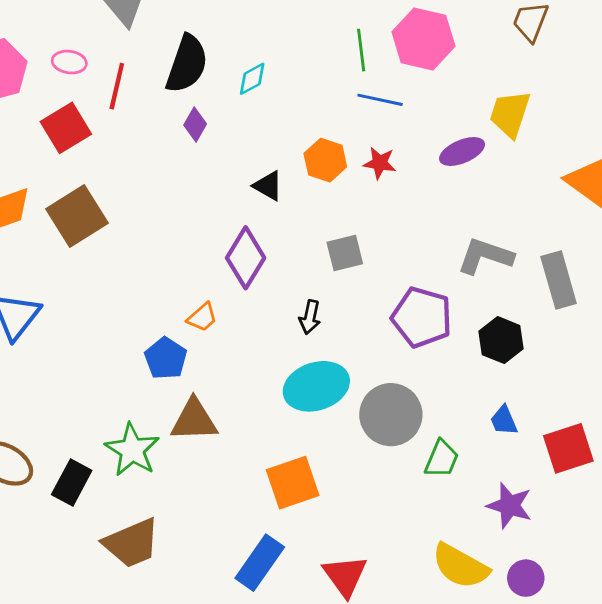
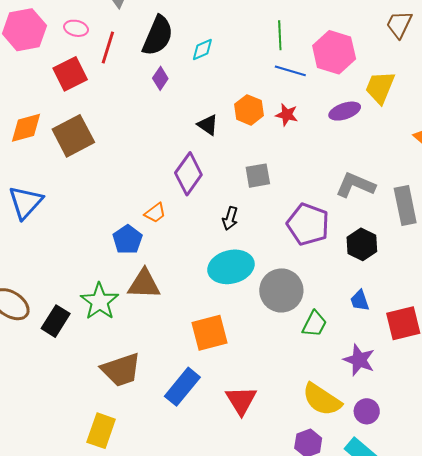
pink hexagon: (423, 39) -> (334, 52), moved
brown trapezoid: (132, 543) -> (121, 370), moved

